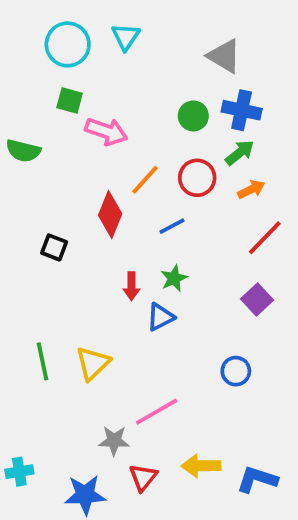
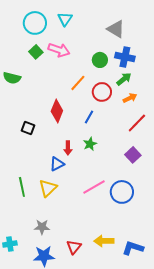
green square: (70, 101) -> (36, 52), turned 32
pink arrow: (106, 131) -> (59, 50), moved
orange line: (145, 180) -> (78, 83), moved
blue line: (172, 226) -> (89, 117), turned -32
blue triangle: (160, 317) -> (57, 164), moved
blue circle: (236, 371) -> (122, 192), size x1.5
pink line: (157, 412) -> (94, 187), moved
gray star: (114, 441) -> (42, 227), moved

